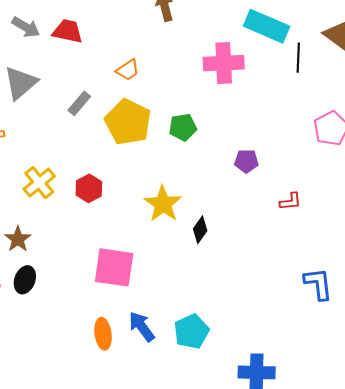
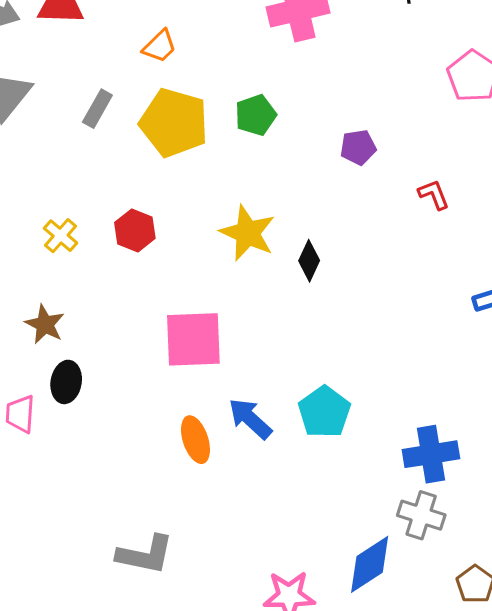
yellow cross: (39, 183) -> (61, 236), size x0.7
red L-shape: (290, 201) -> (434, 194), turned -95

